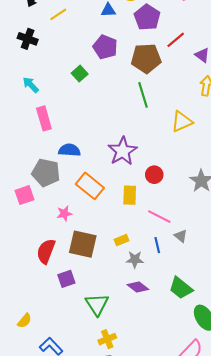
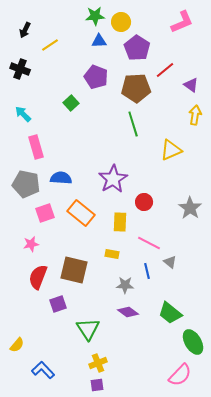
gray pentagon: (46, 173) -> (26, 184), moved
pink square: (25, 195) -> (45, 213), moved
pink star: (64, 213) -> (31, 244), moved
yellow rectangle: (122, 240) -> (112, 254), moved, turned 32

